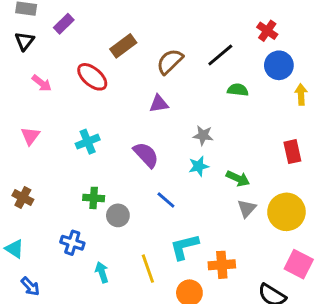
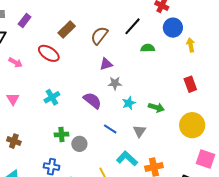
purple triangle: (159, 104) -> (106, 64), moved
gray star: (203, 135) -> (115, 83), moved
gray triangle: (247, 208) -> (139, 131), moved
cyan L-shape: (184, 247) -> (127, 158), turned 65

